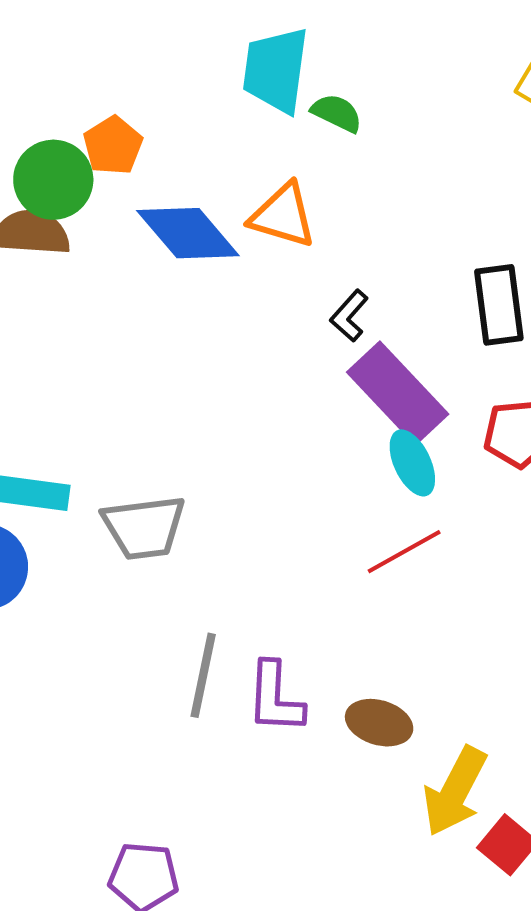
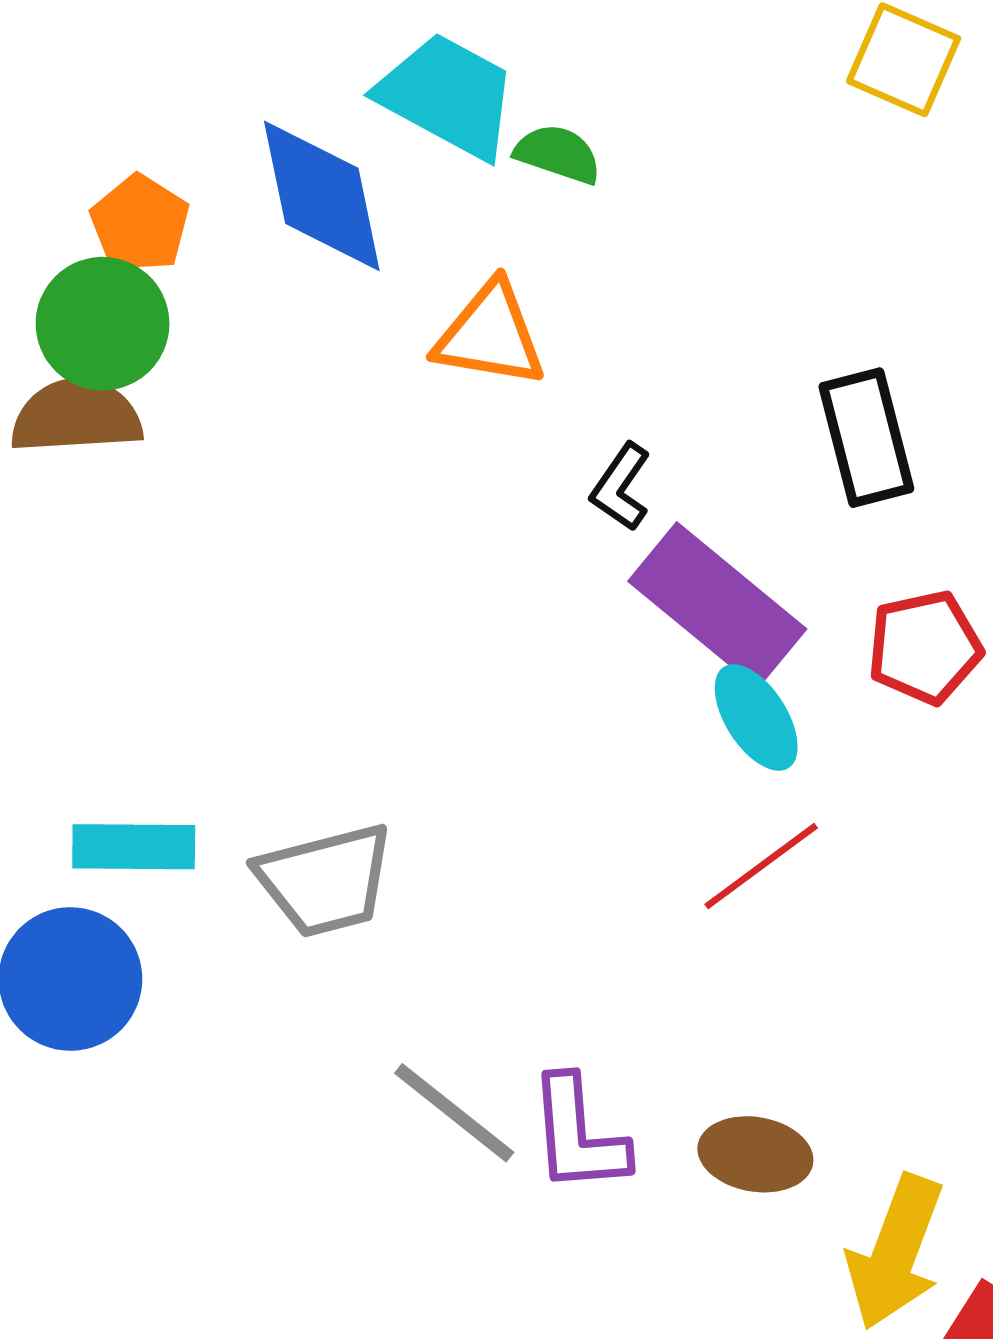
cyan trapezoid: (276, 70) -> (448, 96), turned 118
orange pentagon: (113, 145) -> (140, 224), moved
blue diamond: (188, 233) -> (322, 196), moved, turned 36
gray line: (203, 675) -> (454, 1113), turned -56

